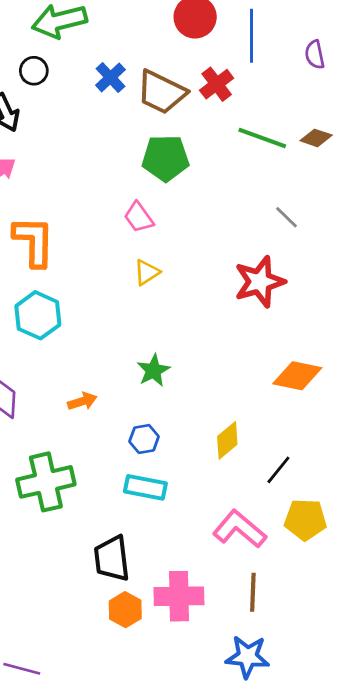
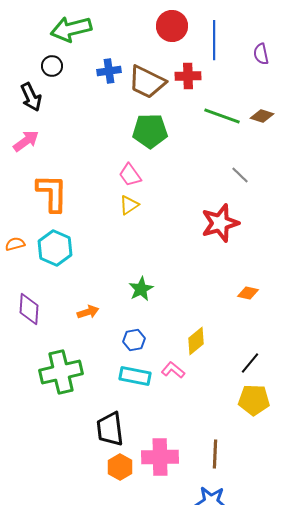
blue cross: (110, 77) -> (109, 71), turned 35
red cross: (217, 84) -> (188, 76), turned 35
yellow triangle: (147, 272) -> (129, 205), moved
orange diamond: (297, 376) -> (248, 293), size x0.6
black line: (278, 470) -> (250, 363), moved
pink L-shape: (239, 529) -> (173, 370), moved, size x0.6

